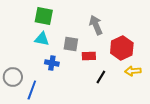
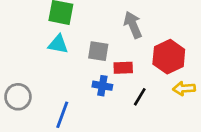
blue cross: (52, 63) -> (102, 86), moved
blue line: (32, 90) -> (62, 115), moved

